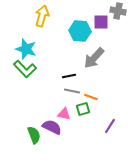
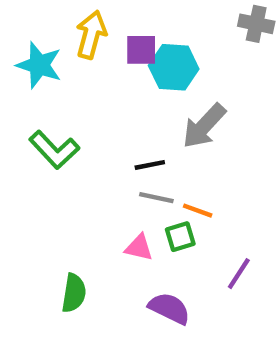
purple square: (101, 22) -> (141, 50), moved
cyan star: (26, 49) -> (39, 65), moved
purple semicircle: (52, 127) -> (169, 308), moved
green semicircle: (34, 135) -> (74, 293), turned 30

